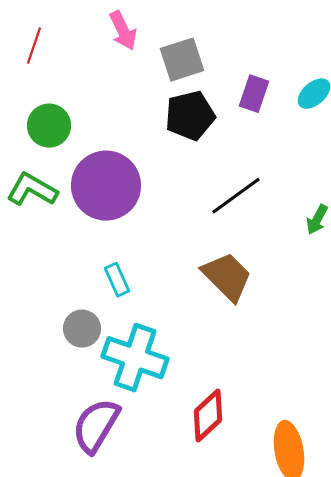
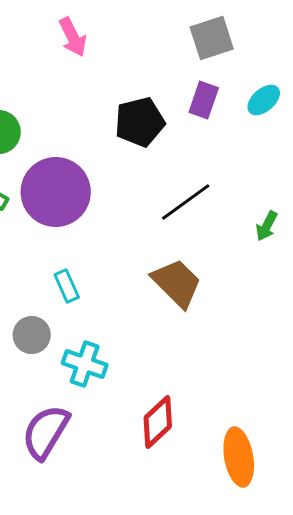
gray square: (182, 60) -> (212, 38), moved
cyan cross: (135, 358) -> (85, 364), size x0.7

